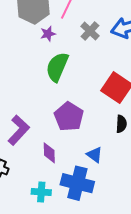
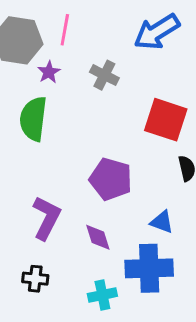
gray cross: (90, 31) -> (104, 75), moved
green semicircle: (57, 67) -> (33, 119), moved

